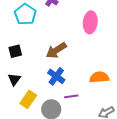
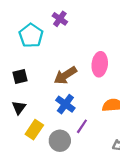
pink ellipse: (90, 22) -> (100, 64), moved
purple line: (71, 96) -> (82, 126), turned -48

